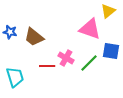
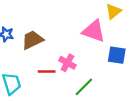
brown trapezoid: (34, 37) -> (32, 40), turned 115
green line: (89, 63) -> (84, 87), moved

